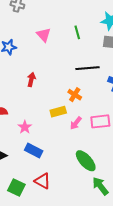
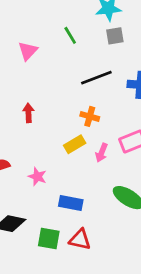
pink triangle: (44, 35) -> (28, 51), turned 42
blue rectangle: (34, 151) -> (71, 203), moved
green square: (16, 187) -> (49, 238), moved

